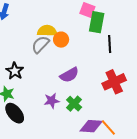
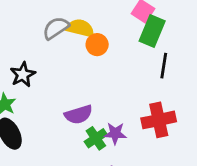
gray semicircle: (40, 44) -> (56, 28), moved
purple semicircle: (69, 75) -> (79, 115), moved
purple star: (52, 101) -> (115, 133), moved

